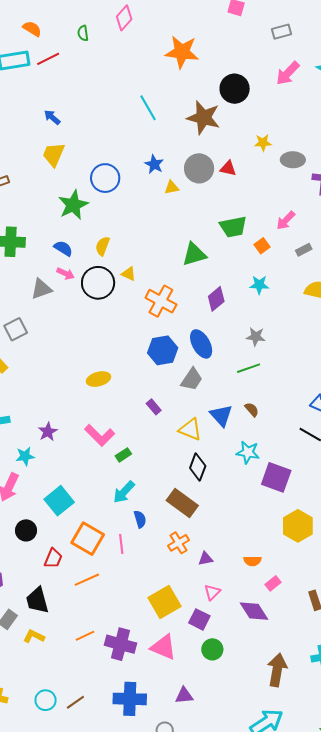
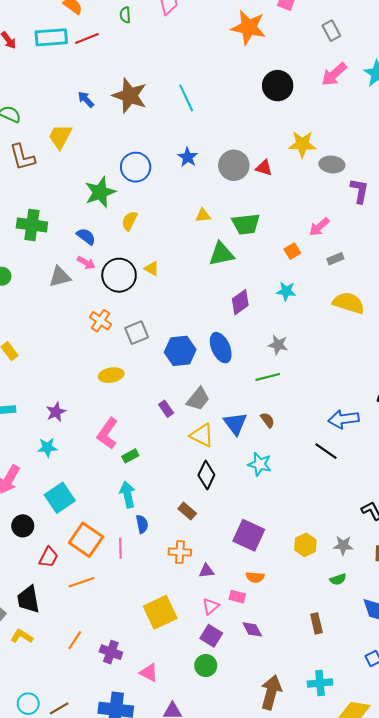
gray rectangle: (282, 32) -> (331, 31), turned 72
orange star: (182, 52) -> (249, 27), moved
brown star: (203, 118) -> (130, 96), moved
yellow star: (263, 143) -> (302, 144), size x1.5
yellow trapezoid: (54, 154) -> (60, 137), moved
yellow triangle: (172, 188) -> (203, 215), moved
green trapezoid: (233, 227) -> (246, 224), moved
yellow semicircle: (103, 246) -> (129, 221), moved
orange cross: (161, 301) -> (100, 321), moved, size x0.7
gray square: (16, 329) -> (137, 333), moved
gray trapezoid: (192, 379) -> (198, 399), moved
purple star: (48, 432) -> (56, 412), moved
pink L-shape: (100, 435) -> (107, 433), turned 76
cyan star: (25, 456) -> (47, 447), moved
purple square: (276, 477) -> (249, 535), moved
cyan arrow: (124, 492) -> (128, 495), turned 120
brown rectangle: (182, 503) -> (187, 511), size x0.6
yellow hexagon: (298, 526) -> (305, 545), size x0.7
orange cross: (179, 543) -> (180, 552), turned 30
pink rectangle: (273, 583) -> (237, 597), moved, turned 49
purple diamond: (254, 611) -> (252, 629), size x0.7
purple square: (199, 619) -> (211, 636), moved
orange line: (85, 636) -> (75, 640), turned -36
purple cross: (120, 644) -> (111, 652), size x0.7
pink triangle: (163, 647) -> (149, 673), moved, size x0.7

